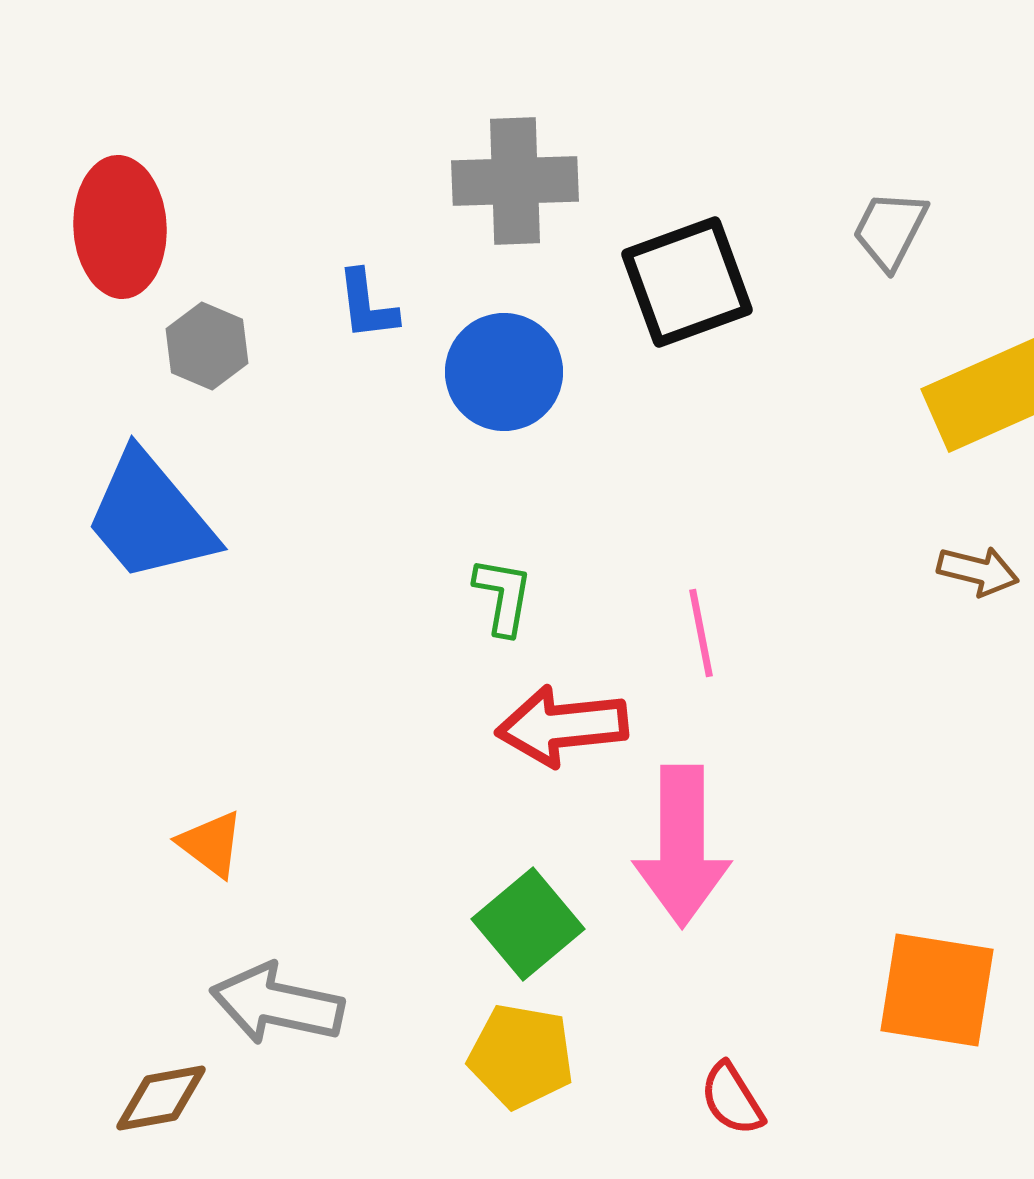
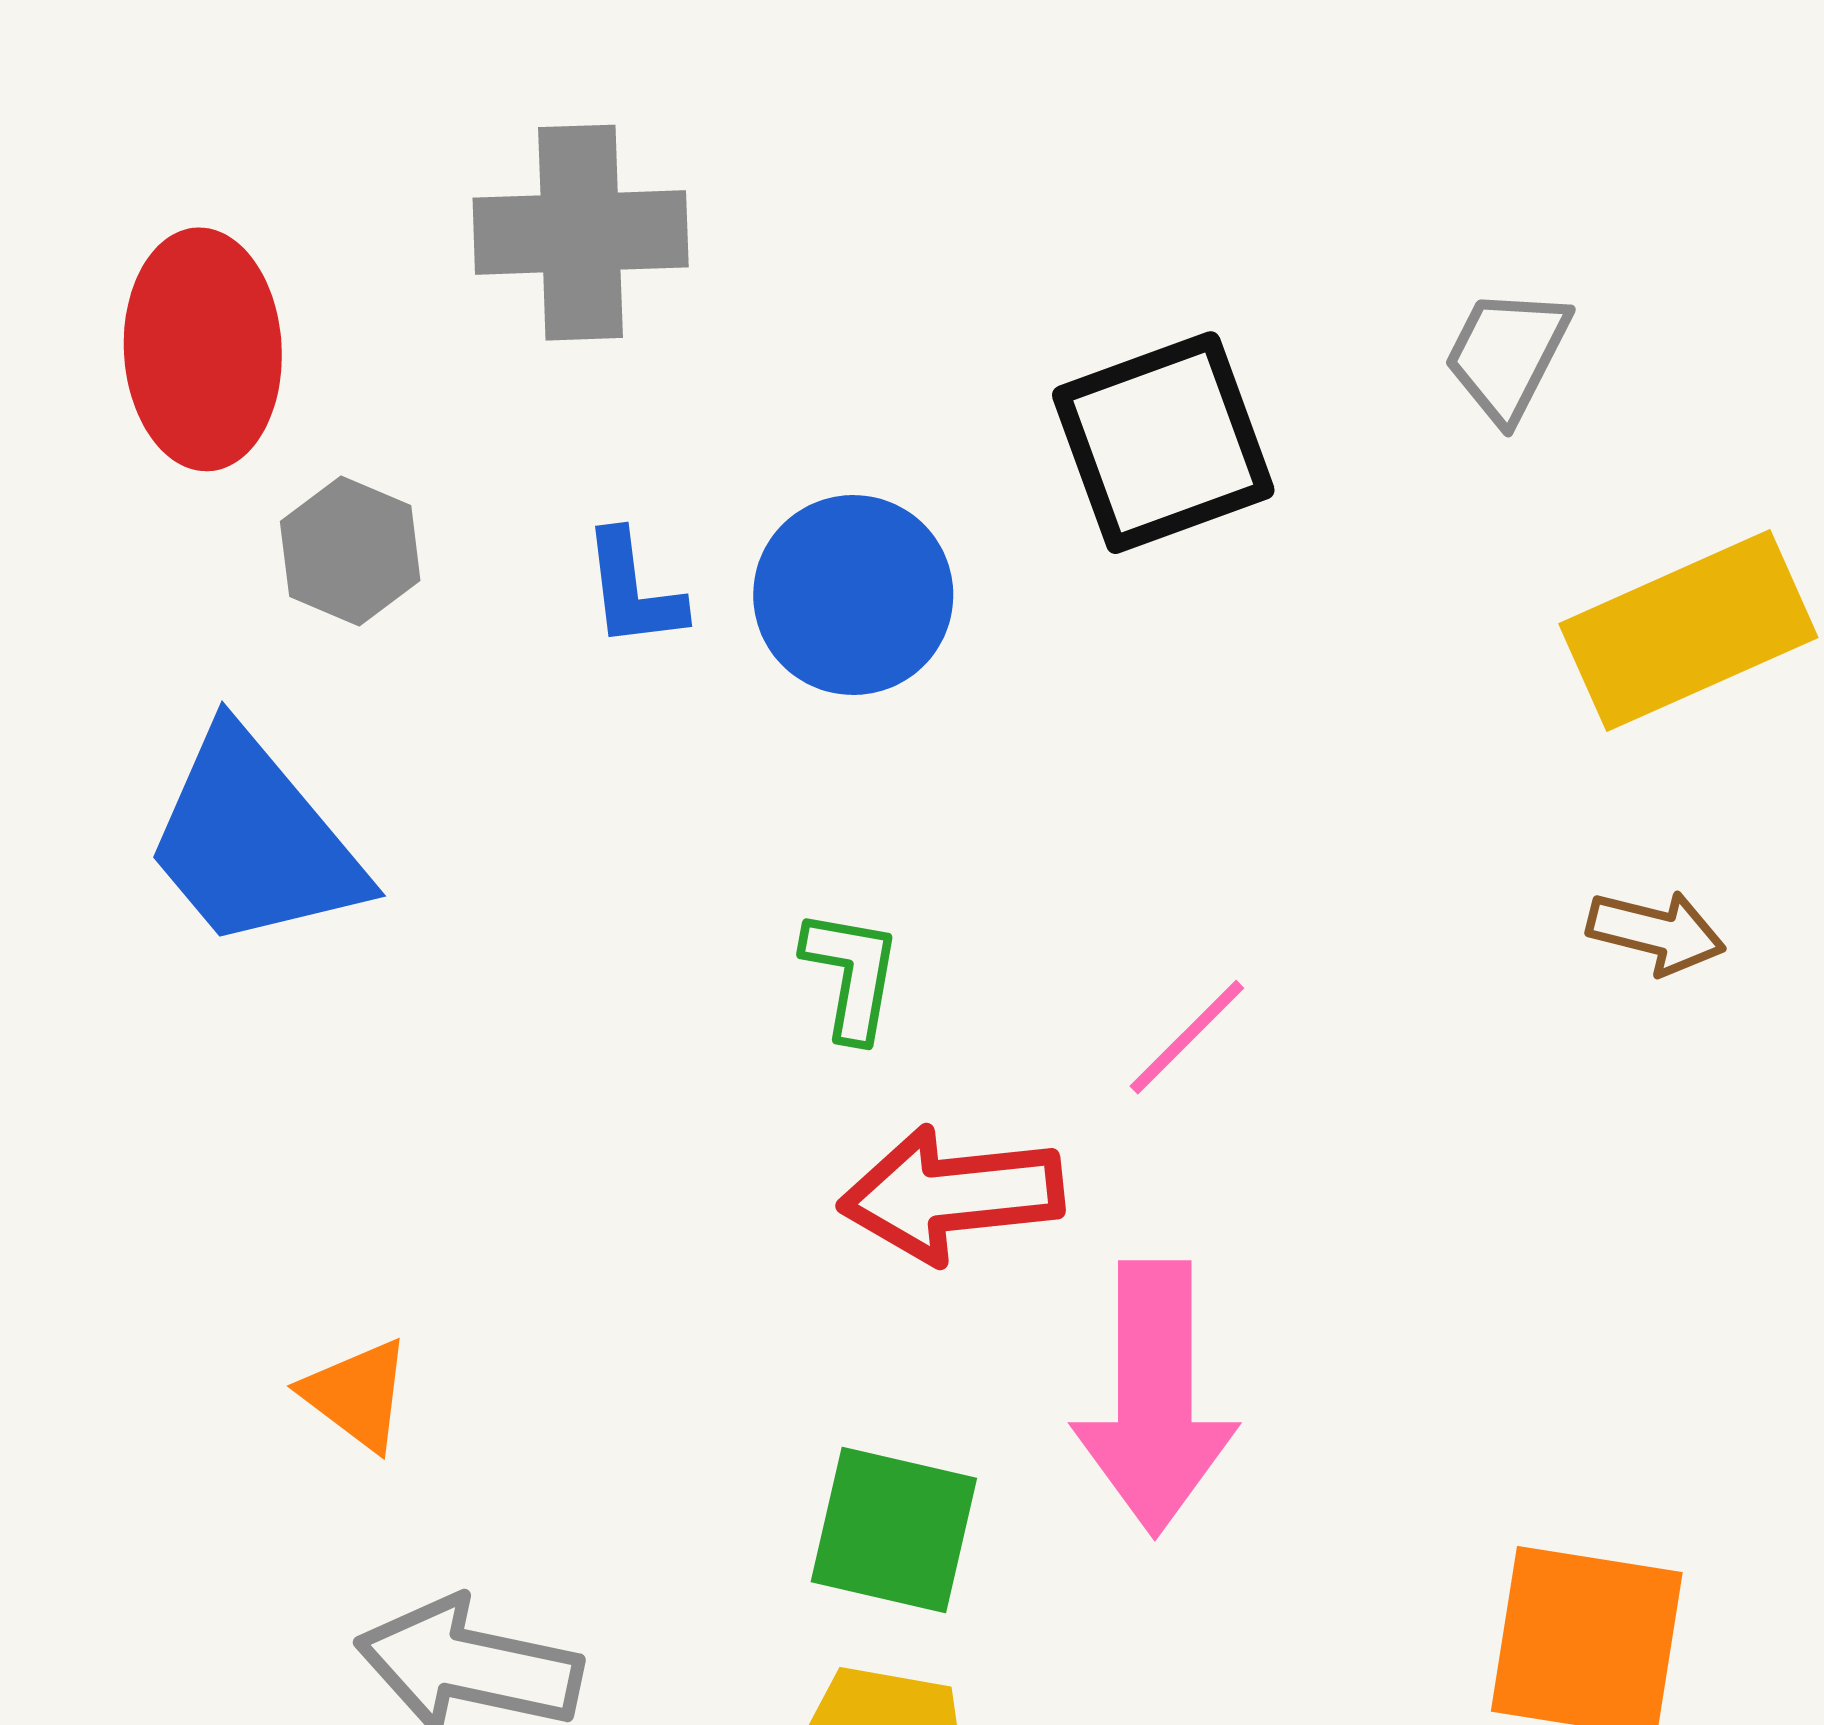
gray cross: (515, 181) -> (581, 233), moved
blue L-shape: (367, 305) -> (633, 590), moved
pink line: (701, 633) -> (1187, 1037), turned 56
green square: (528, 924) -> (894, 1530), turned -37

